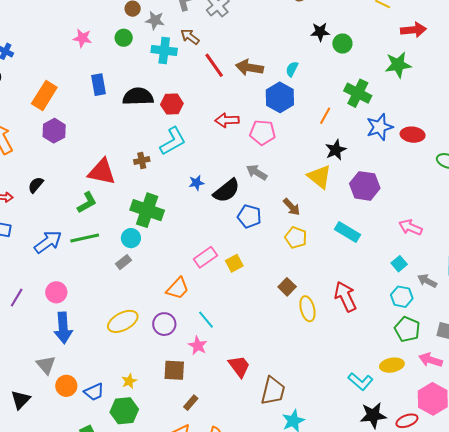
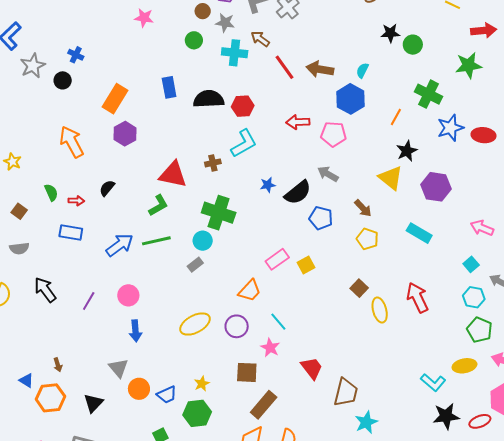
pink star: (82, 38) -> (144, 18), moved
blue arrow: (63, 328) -> (135, 331), size x0.7
brown rectangle: (191, 403) -> (264, 405), size x1.8

